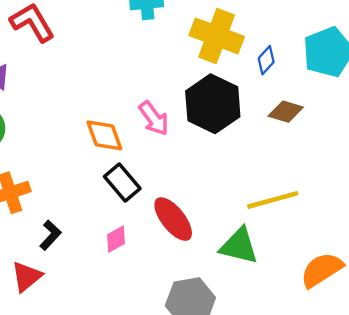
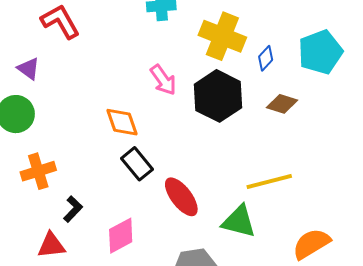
pink arrow: (154, 118) -> (163, 80), moved
pink diamond: (116, 239) -> (121, 236), moved, size x1.5
red triangle: (27, 277) -> (51, 245), turned 32

